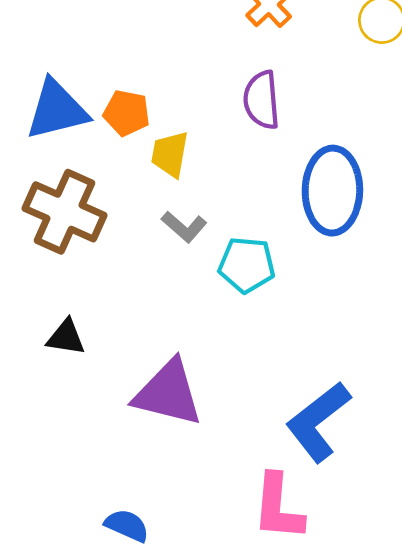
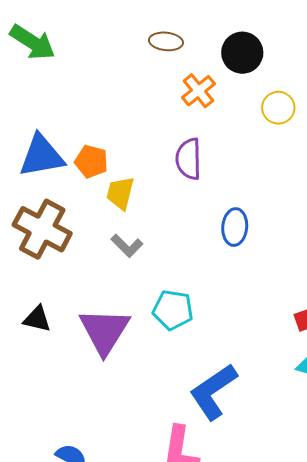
blue ellipse: (332, 191) -> (235, 227), size x0.6
cyan pentagon: (247, 265) -> (173, 310), moved
purple triangle: (168, 393) -> (104, 331), moved, turned 44

